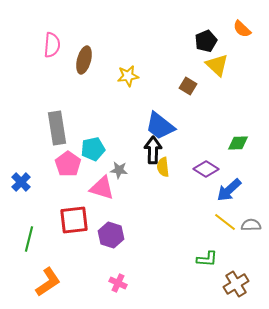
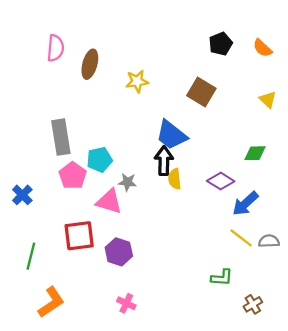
orange semicircle: (242, 29) -> (262, 48), moved
yellow triangle: (217, 65) -> (268, 100), moved, size x0.7
brown square: (188, 86) -> (201, 92), size x1.5
brown cross: (236, 284) -> (253, 304), size x0.7

